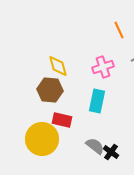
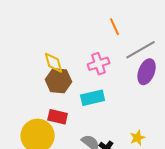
brown hexagon: (50, 90) -> (59, 81), moved
cyan rectangle: (97, 101) -> (93, 98), turned 65

